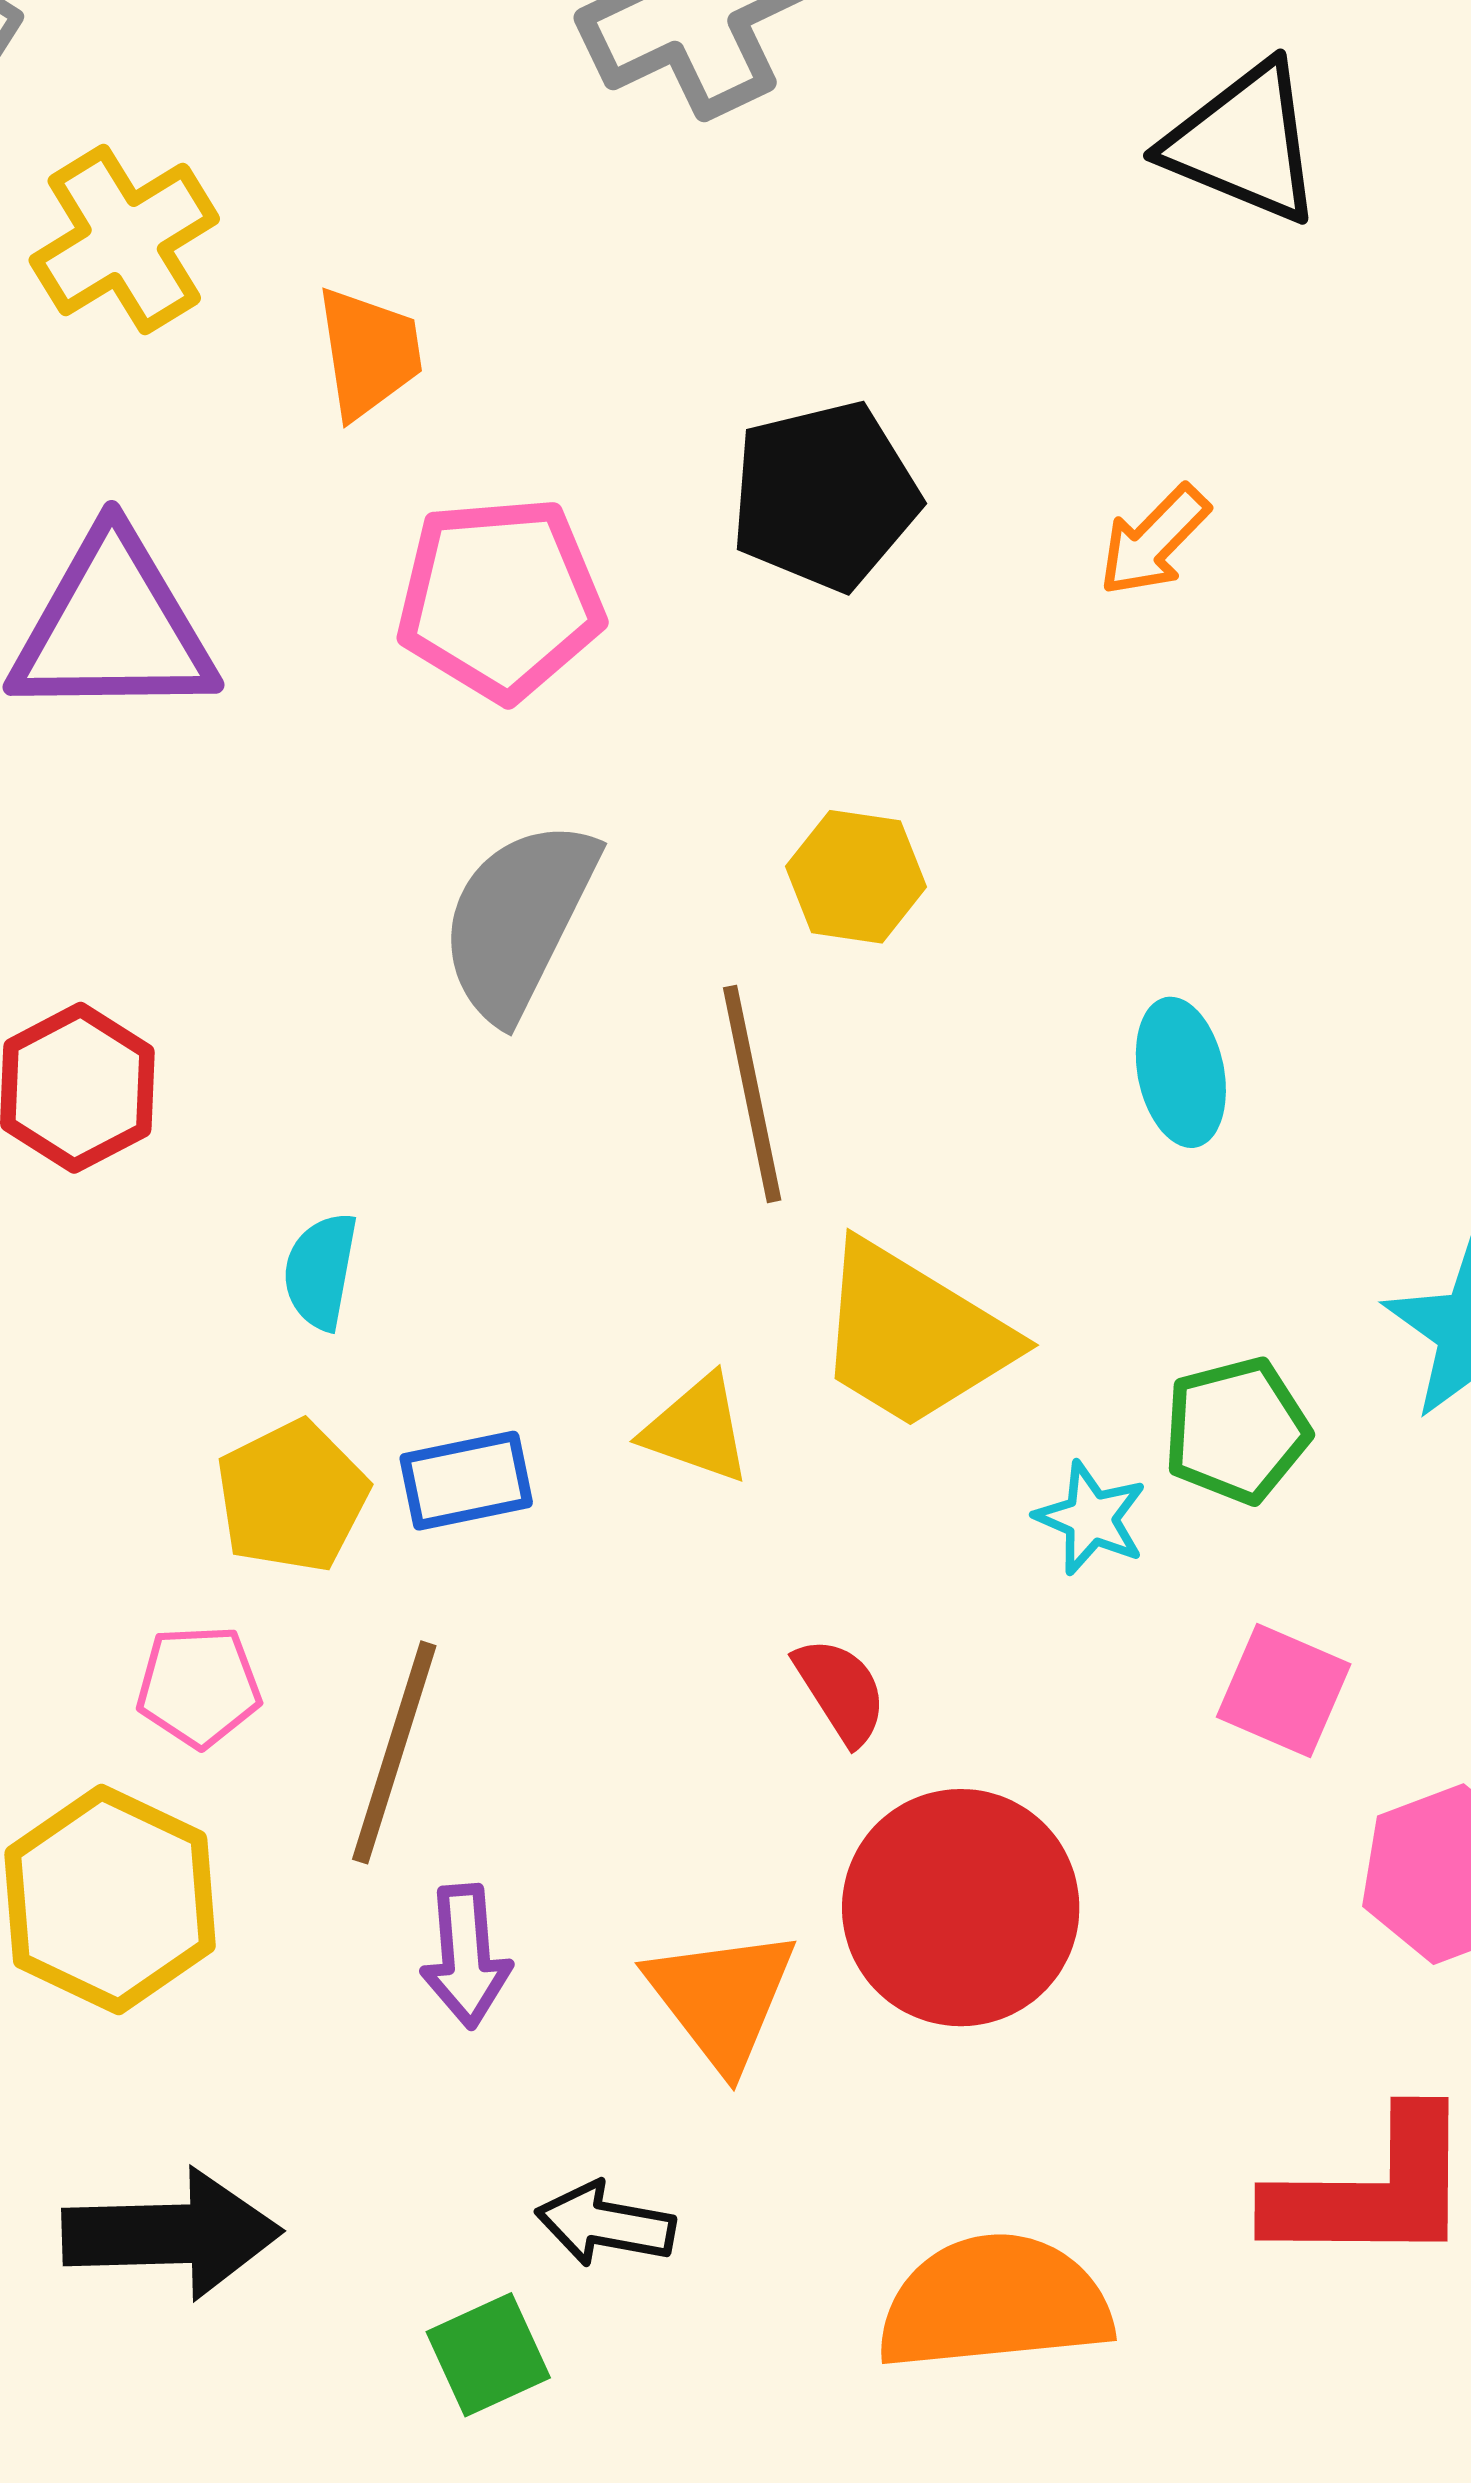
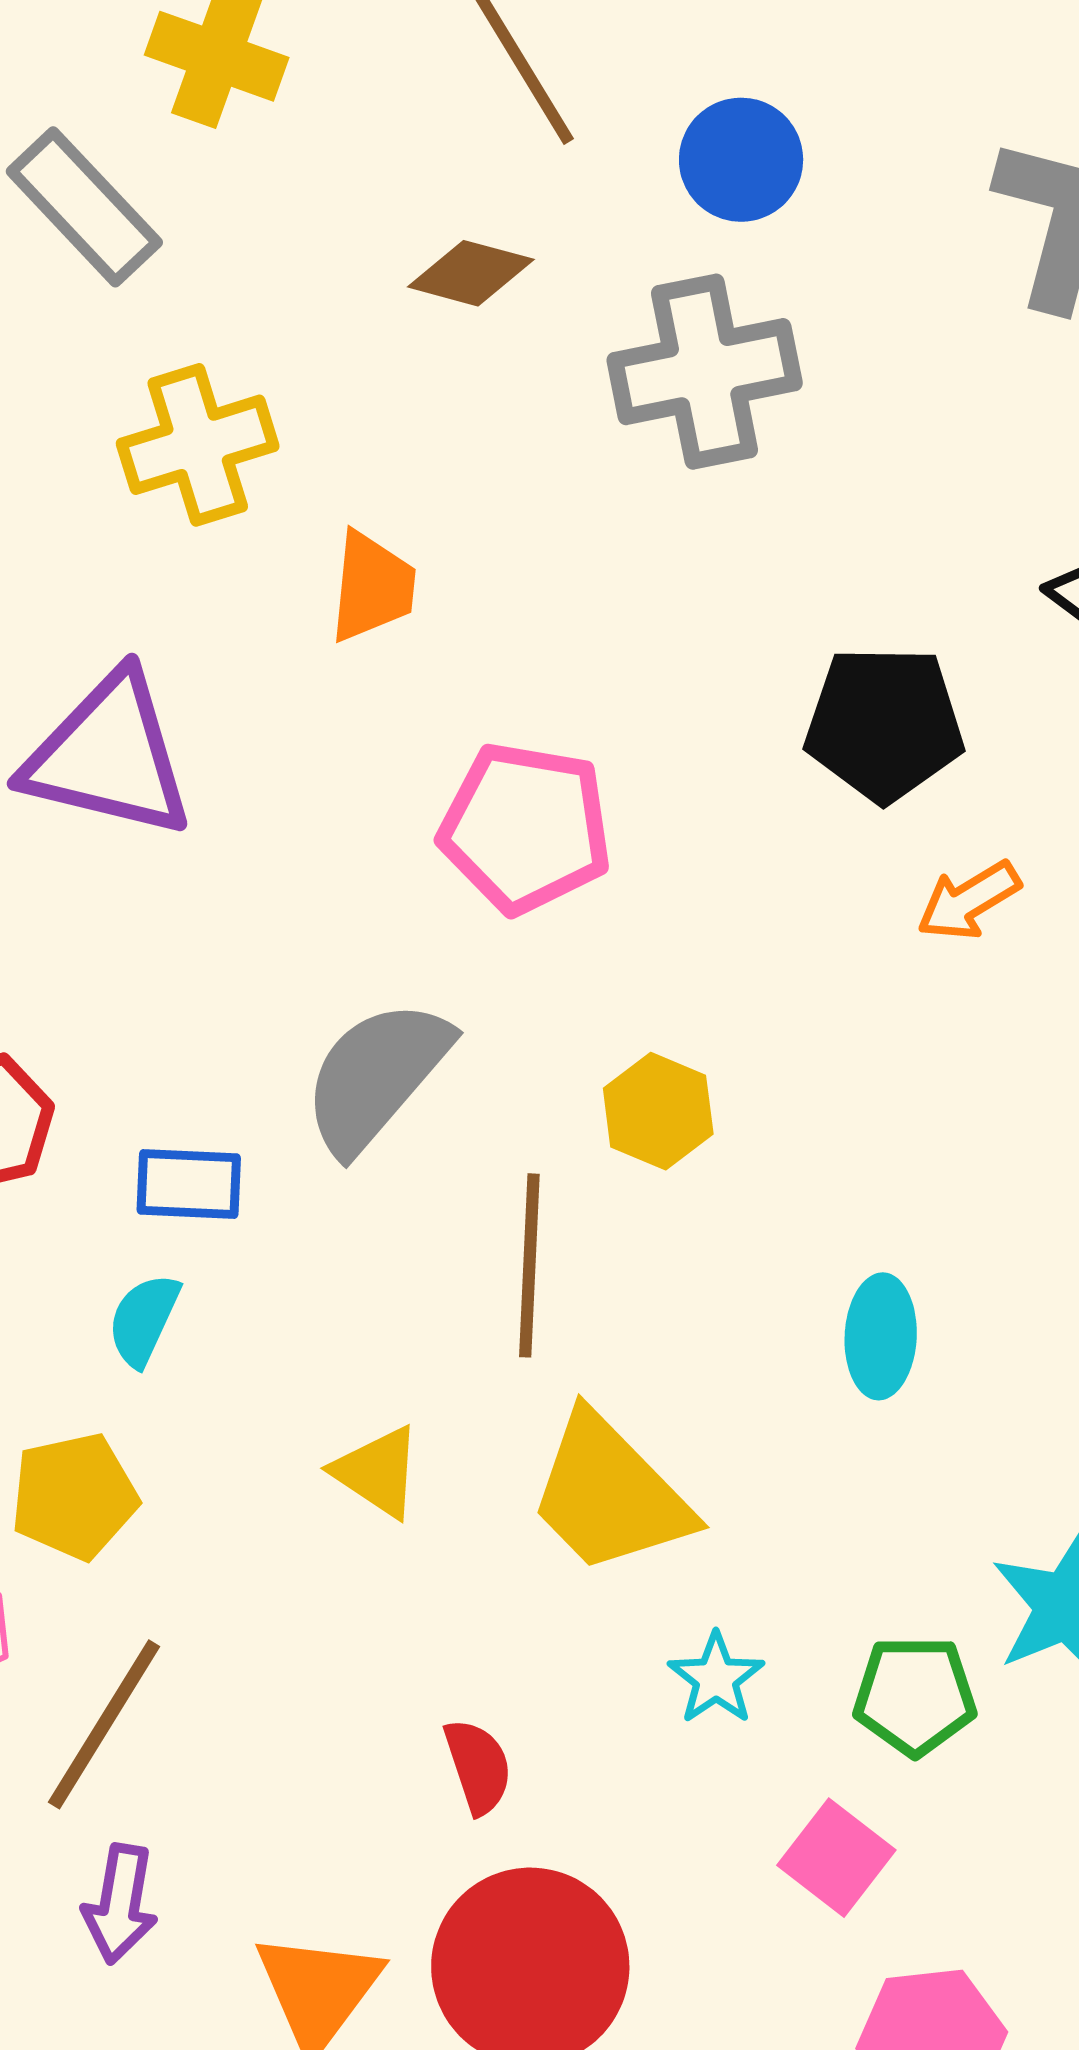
black pentagon: (825, 496) -> (884, 724), moved
pink pentagon: (500, 599) -> (525, 828), moved
yellow triangle: (697, 1429) -> (377, 1472), moved
green pentagon: (1236, 1430) -> (915, 1696), moved
blue rectangle: (466, 1481) -> (189, 1184), moved

